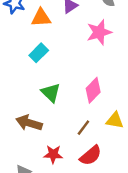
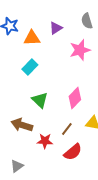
red star: (53, 154) -> (45, 141), moved

